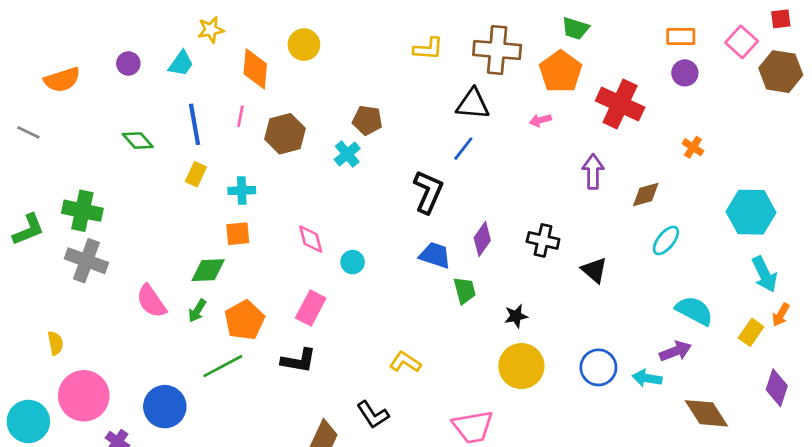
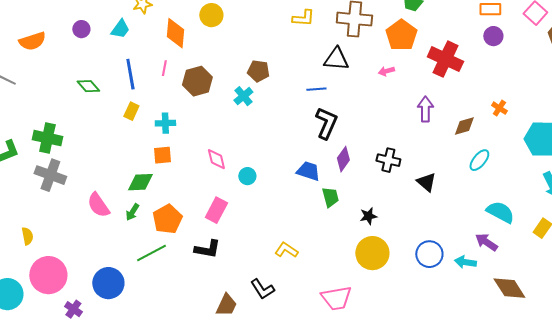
orange cross: (693, 147) -> (499, 108), moved
blue line: (463, 149) -> (316, 89), moved, turned 48
black L-shape: (428, 192) -> (326, 123), moved
purple arrow: (675, 351) -> (486, 242), turned -125

